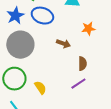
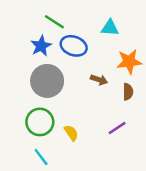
orange star: (88, 29) -> (129, 62), size x1.5
brown semicircle: (82, 64) -> (128, 92), moved

